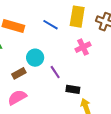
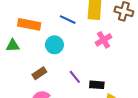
cyan circle: (35, 58) -> (54, 45), moved
purple line: (55, 72) -> (75, 77), moved

